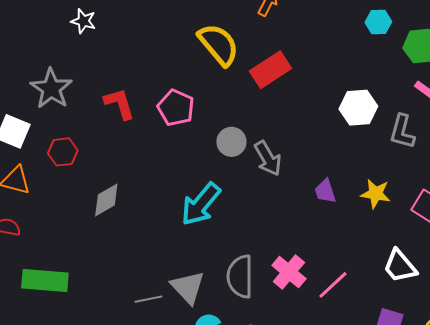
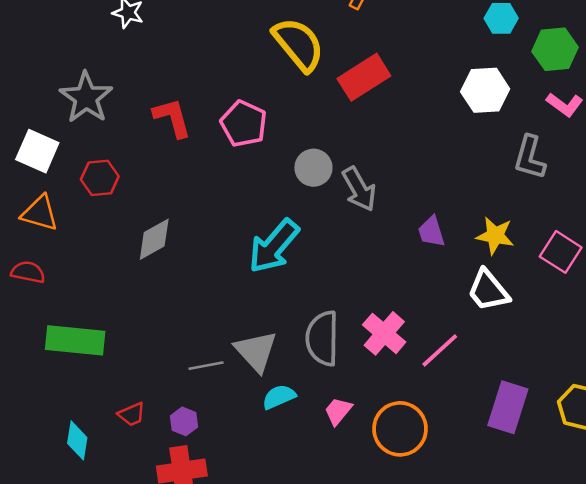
white hexagon: (358, 108) -> (485, 90), moved
white trapezoid: (400, 266) -> (488, 290), moved

